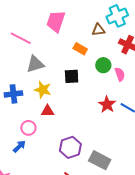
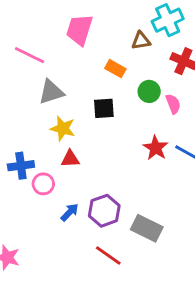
blue cross: (13, 94) -> (21, 166), moved
blue arrow: (19, 146) -> (70, 212), moved

